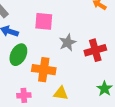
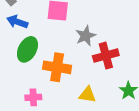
red cross: (95, 50) -> (106, 56), moved
yellow triangle: (61, 93) -> (87, 95), moved

